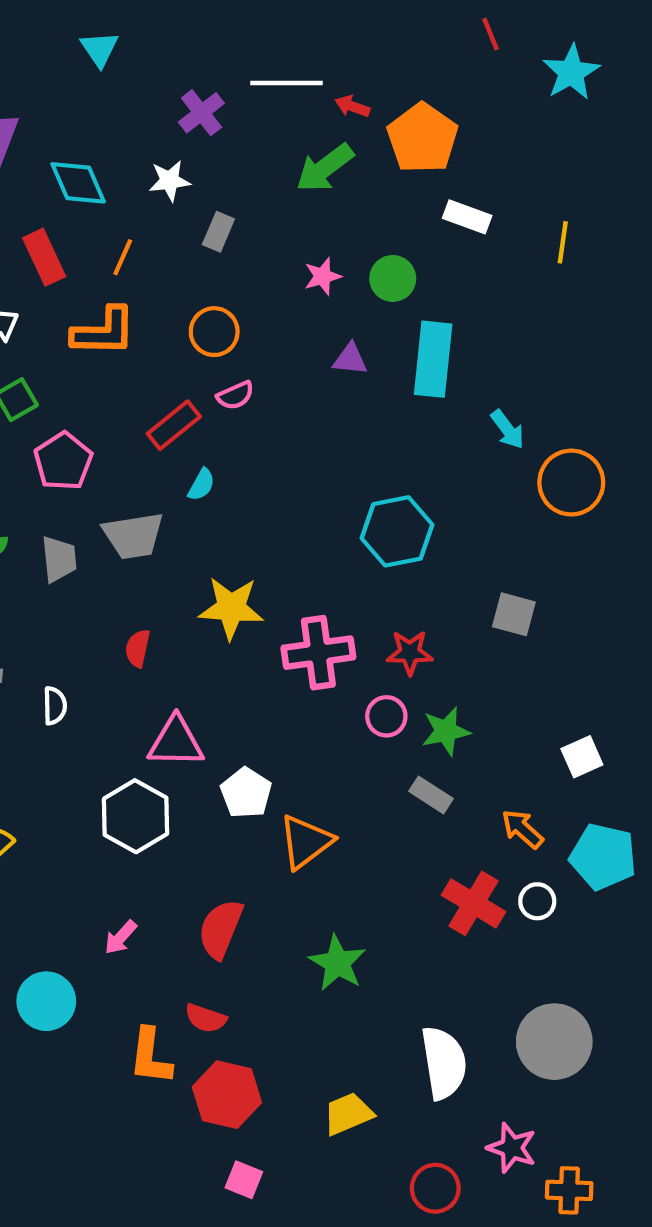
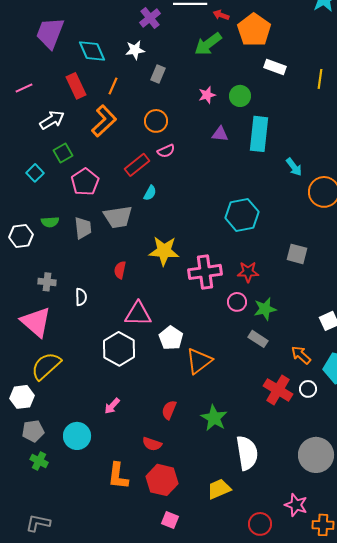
orange L-shape: (104, 332) -> (104, 121), turned -44
red semicircle: (221, 929) -> (169, 410), moved, size x0.7
orange L-shape: (150, 1056) -> (118, 476), moved
white semicircle: (444, 1063) -> (247, 453), moved

